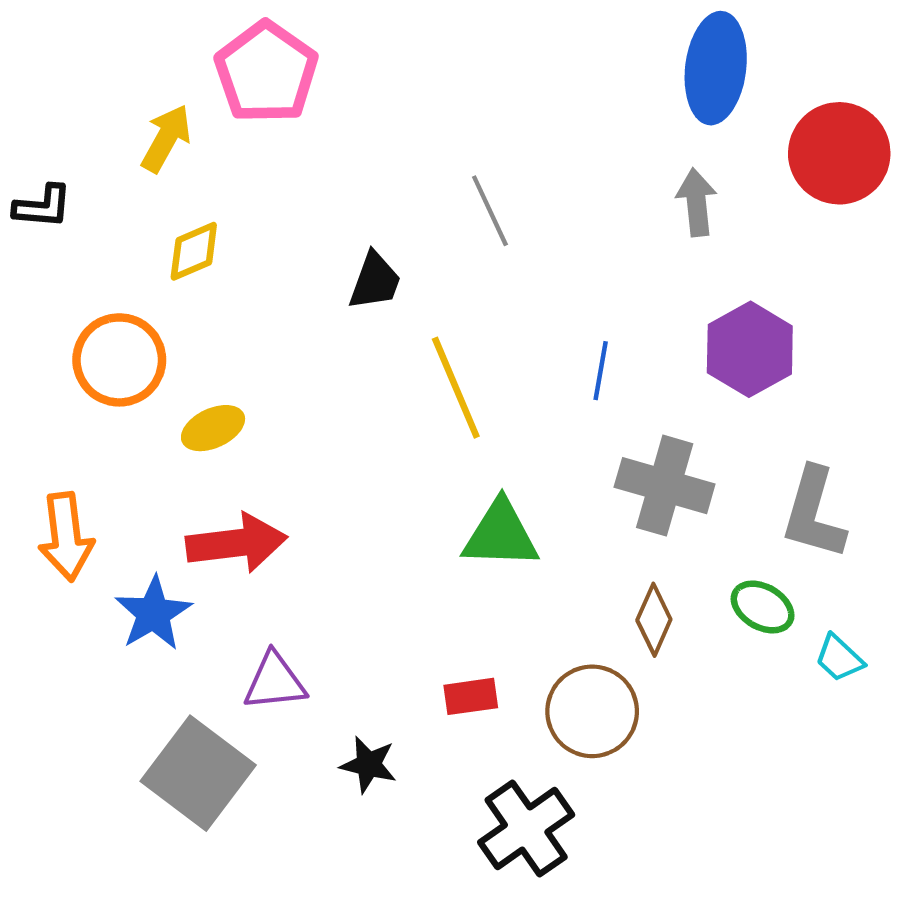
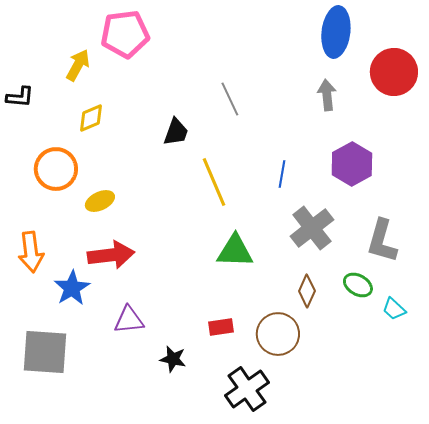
pink pentagon: (266, 72) -> (125, 34), turned 30
gray cross: (665, 486) -> (312, 228), turned 36
gray square: (198, 773) -> (45, 352), moved, turned -33

